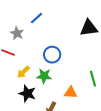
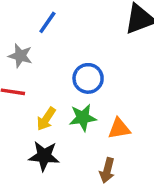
black star: (27, 93) -> (44, 156), moved
orange triangle: (71, 93) -> (119, 129), moved

